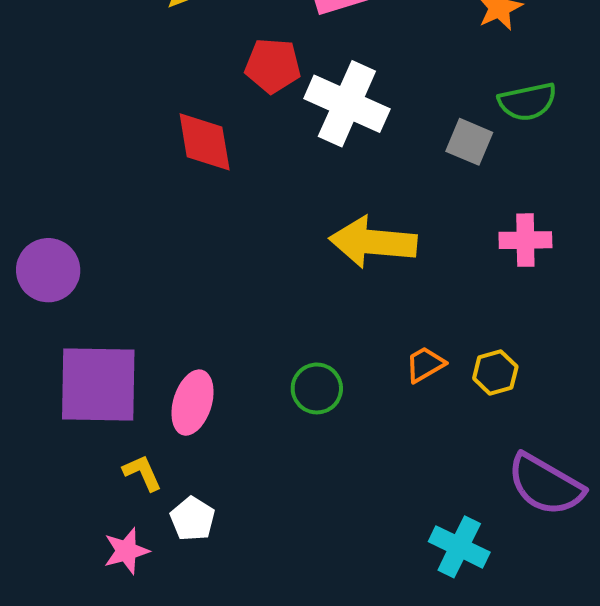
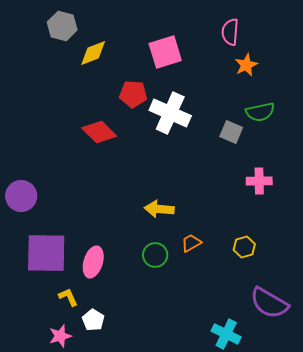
red diamond: (205, 142) -> (99, 132), turned -36
yellow arrow: (373, 242) -> (159, 209), moved, size x0.7
orange trapezoid: (425, 364) -> (191, 243), moved

